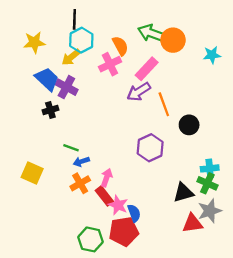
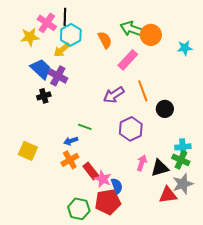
pink cross: (110, 64) -> (47, 23), moved, turned -30
purple arrow: (139, 92) -> (114, 95), moved
green line: (71, 148) -> (85, 127), moved
pink arrow: (107, 178) -> (142, 163), moved

